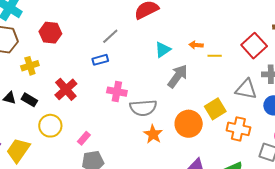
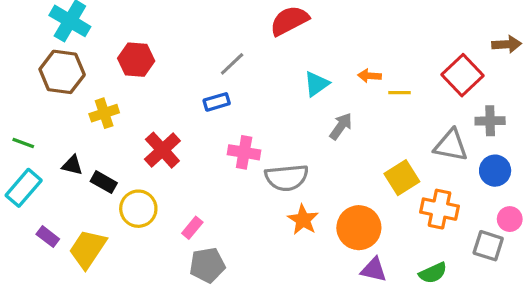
gray arrow: (178, 76) -> (341, 126), size x0.7
black rectangle: (29, 100) -> (104, 182), moved
orange circle: (189, 124) -> (359, 228), moved

